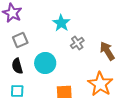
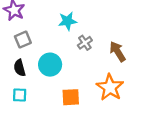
cyan star: (61, 23) -> (67, 21), turned 30

